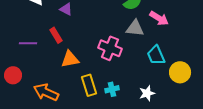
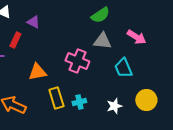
pink arrow: (159, 18) -> (136, 37), moved
red rectangle: (56, 35) -> (15, 40), moved, turned 56
yellow circle: (180, 72) -> (146, 100), moved

